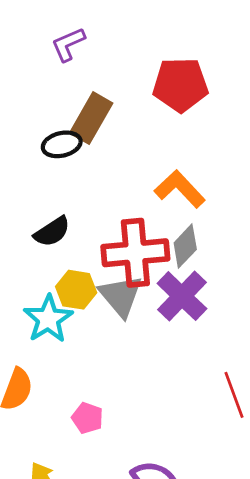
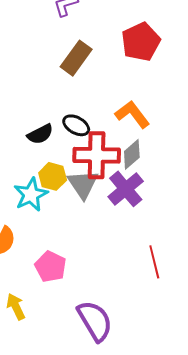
red pentagon: (180, 85) -> (141, 42), turned -30
black ellipse: (62, 144) -> (76, 125), moved, turned 36
pink pentagon: (87, 418) -> (50, 267), size x1.4

